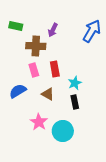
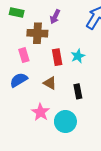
pink rectangle: (34, 70) -> (24, 55), moved
cyan star: (75, 83) -> (78, 56), moved

